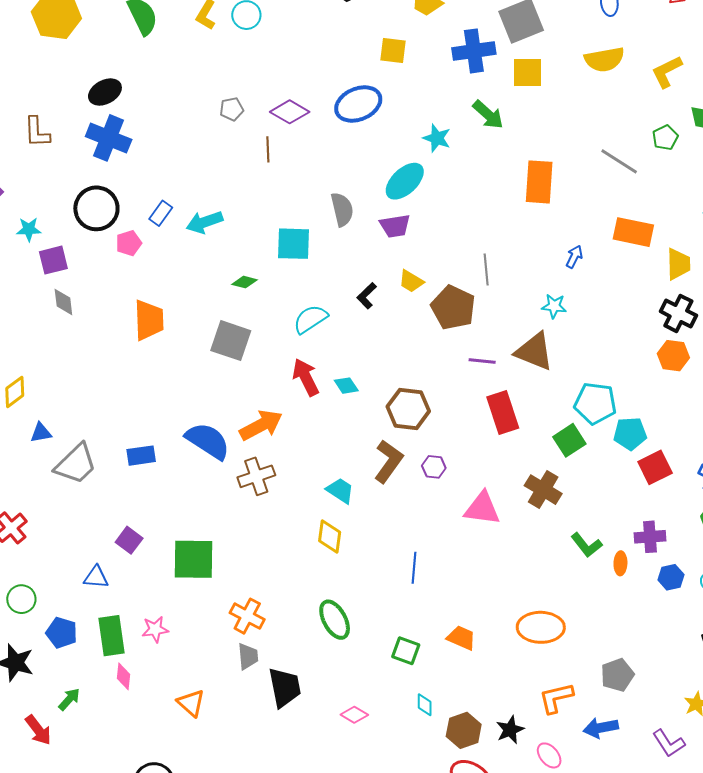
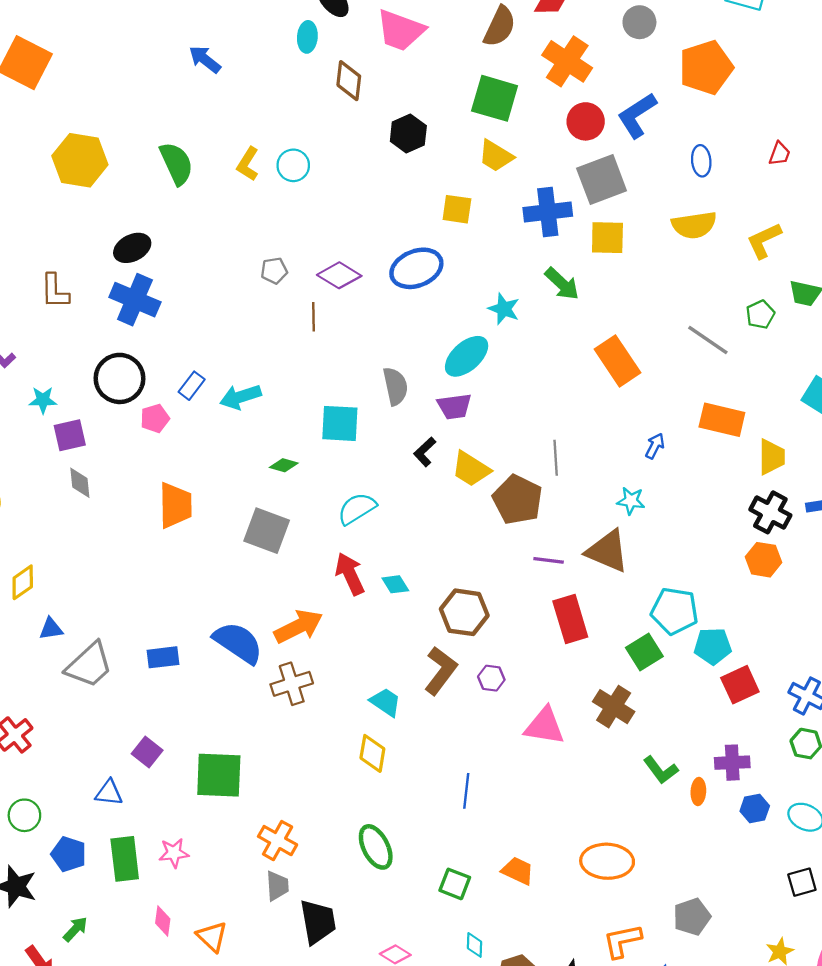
orange rectangle: (539, 182) -> (618, 361), turned -39
yellow trapezoid: (411, 281) -> (471, 469), size x1.4
black L-shape: (367, 296) -> (425, 452), moved
pink diamond: (123, 676) -> (163, 921), moved

